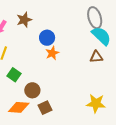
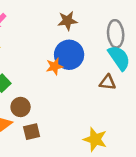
brown star: (24, 20) -> (67, 21), moved
blue circle: (47, 38) -> (69, 55), moved, size x1.5

